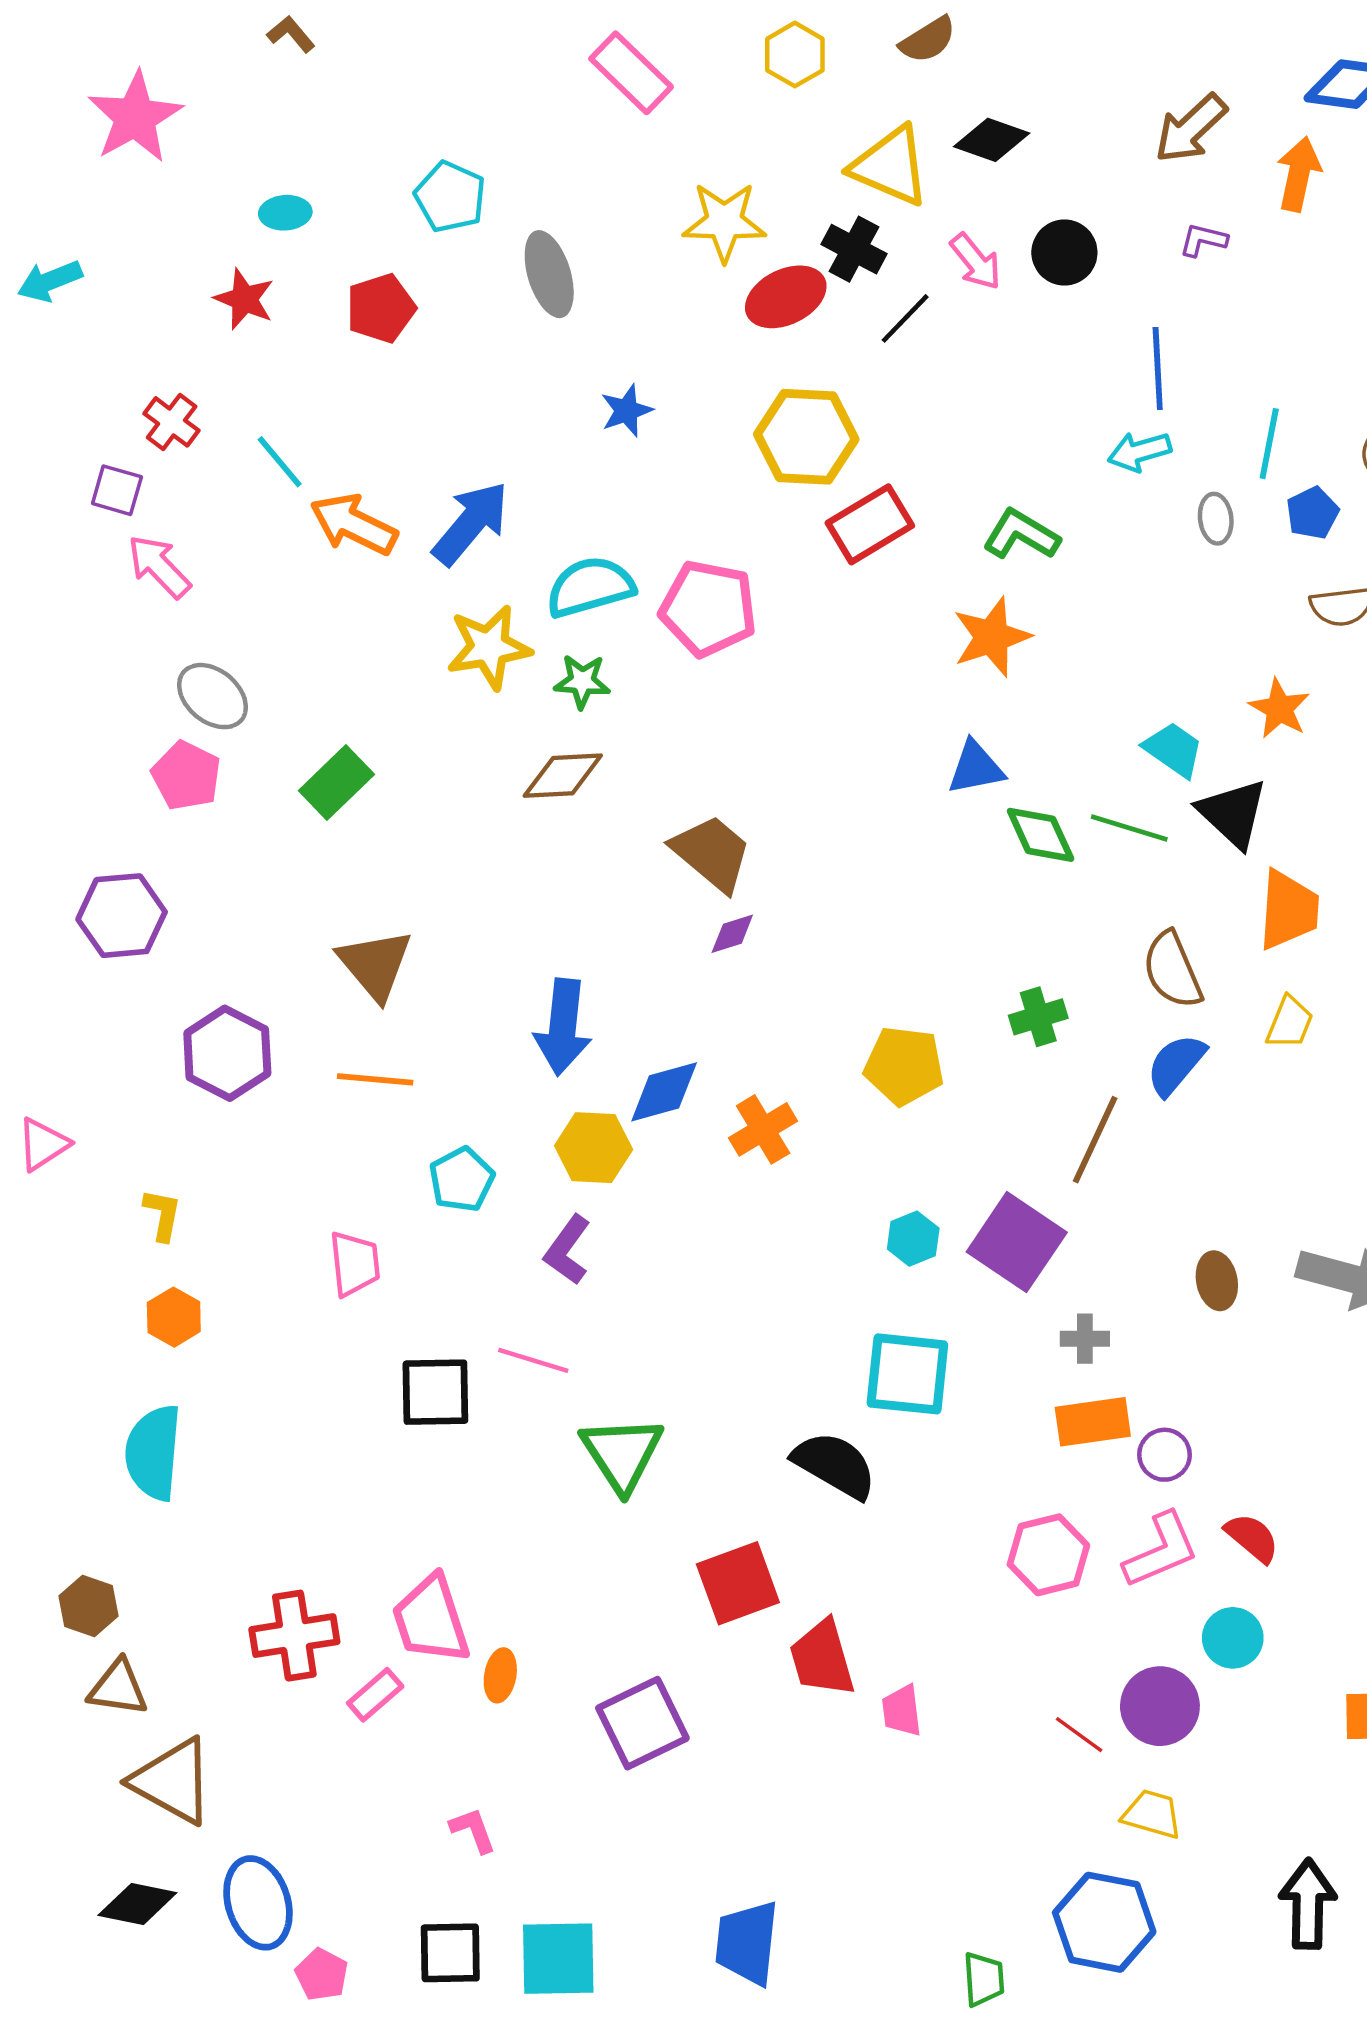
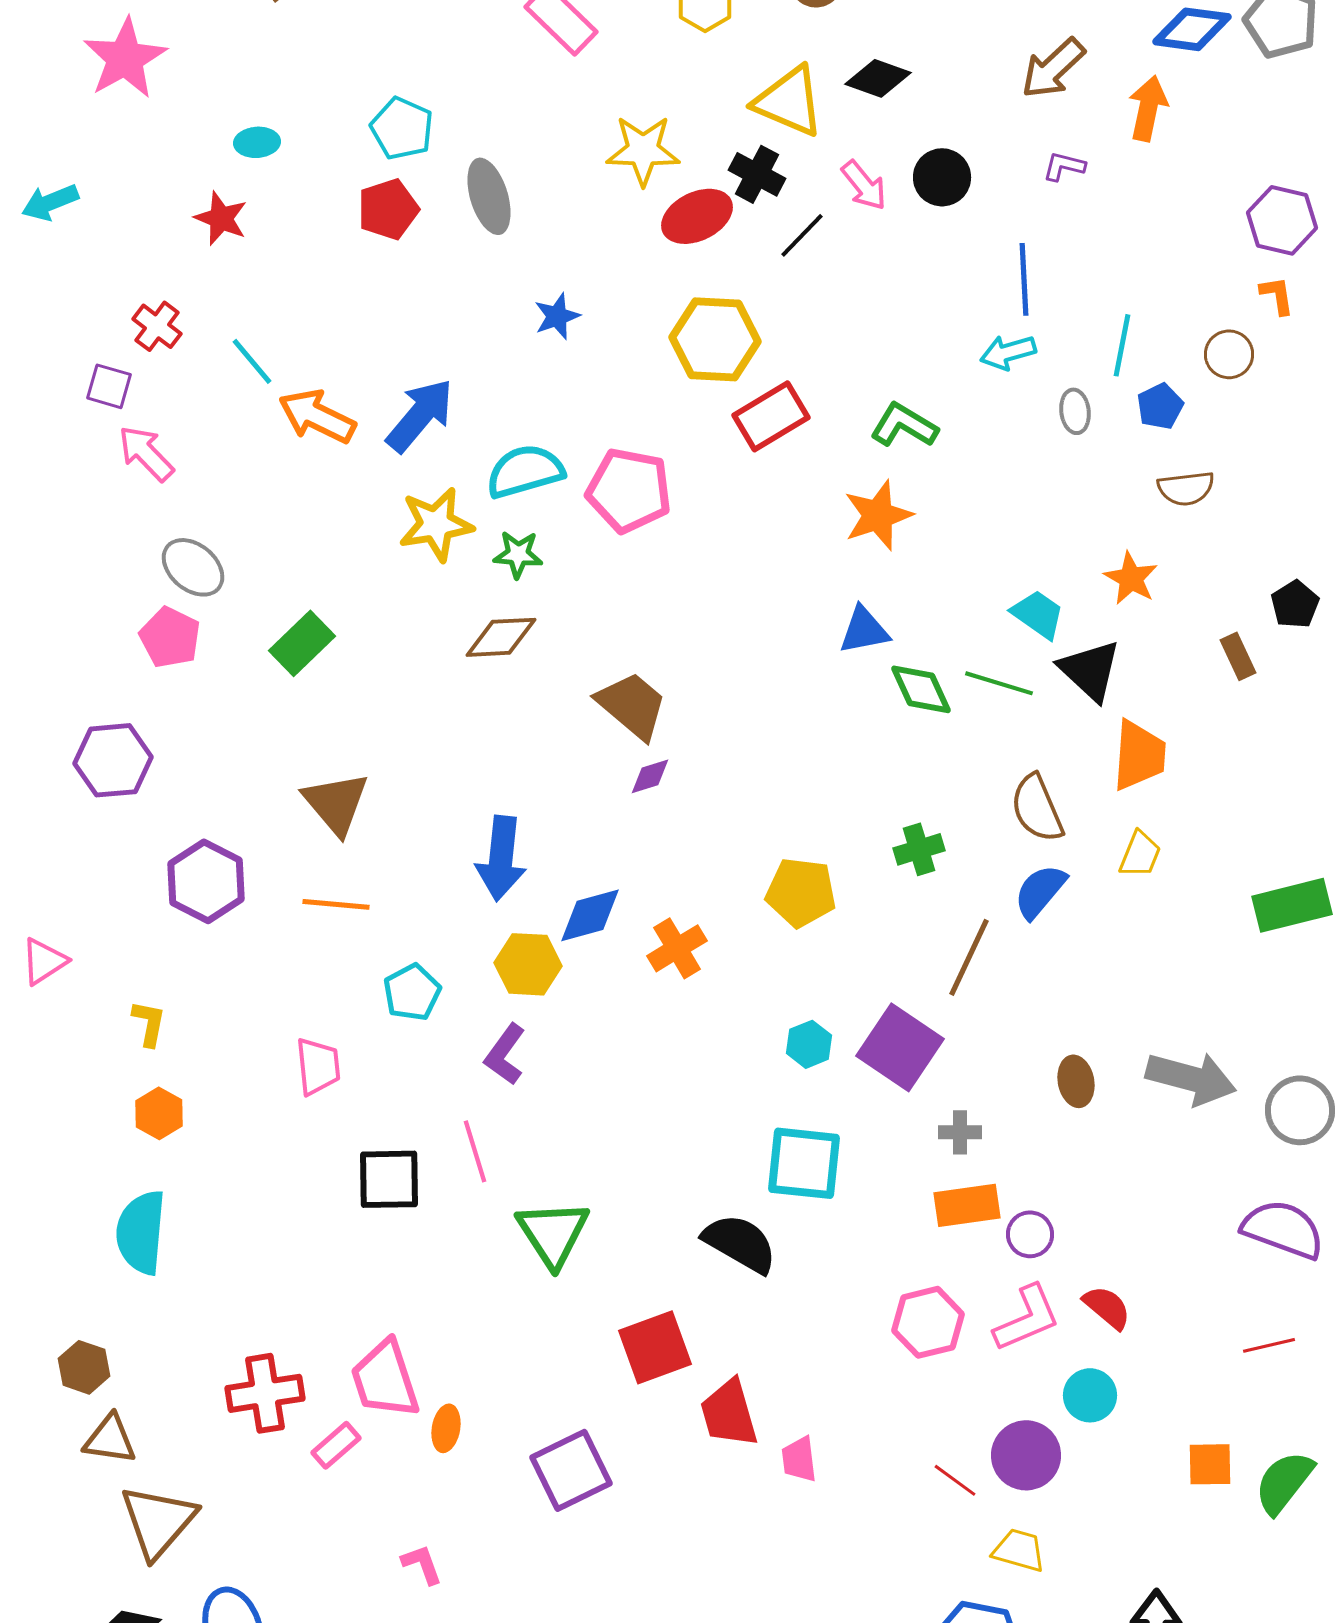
red pentagon: (381, 308) -> (388, 209), moved
pink line: (533, 1360) -> (475, 1151), turned 56
brown triangle: (173, 1781) -> (158, 1521), turned 42

